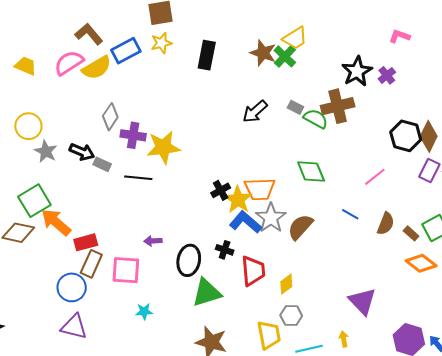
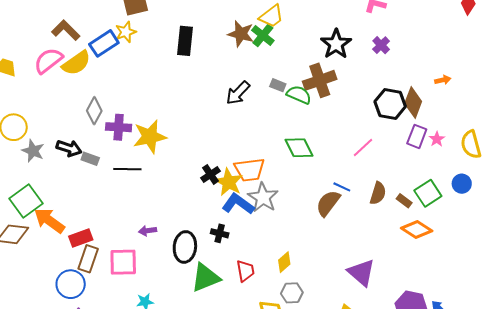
yellow star: (161, 43) -> (126, 32), moved
purple cross: (387, 75) -> (381, 45), moved
brown semicircle: (300, 227) -> (328, 203), moved
red trapezoid: (253, 271) -> (245, 271), moved, size x0.7

